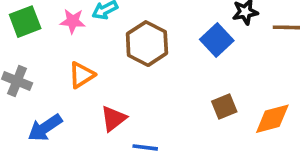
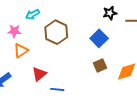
pink star: (73, 21) -> (14, 31), moved
blue square: (217, 40) -> (99, 38), moved

